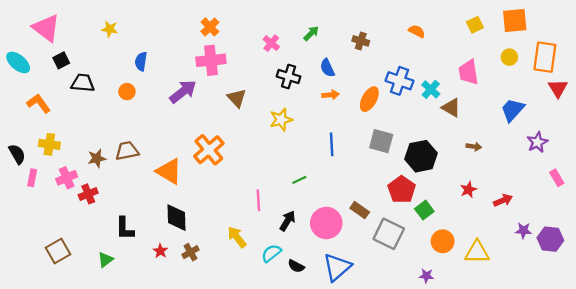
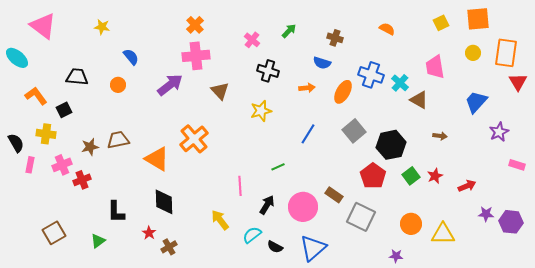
black square: (61, 60) -> (64, 110), moved
blue semicircle: (141, 61) -> (131, 57), turned 132
blue semicircle: (327, 68) -> (322, 63), moved, turned -48
gray square: (381, 141) -> (354, 131), turned 35
blue line: (332, 144) -> (308, 134), turned 35
pink rectangle: (557, 178) -> (517, 165), turned -42
green square: (424, 210) -> (411, 176), moved
brown cross: (191, 252) -> (169, 247), moved

